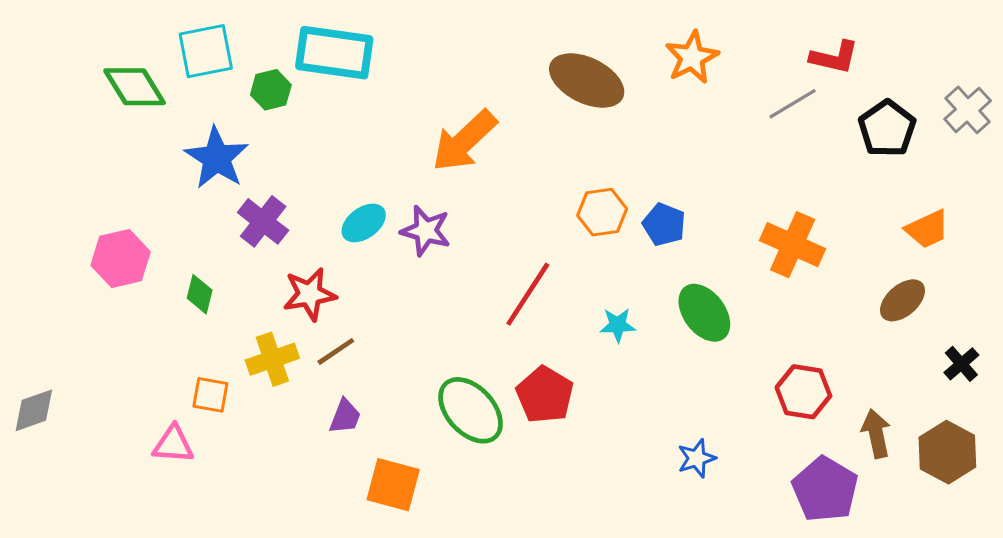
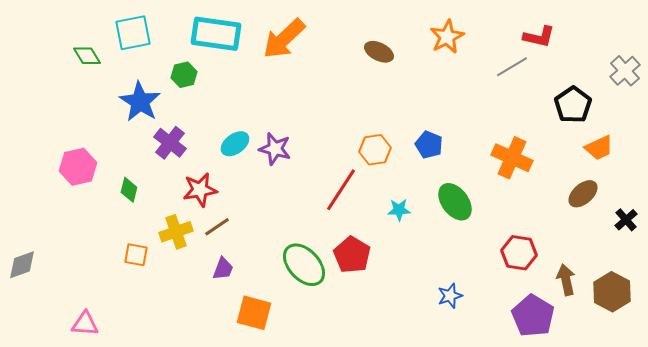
brown ellipse: (587, 81) -> (379, 52), size x0.6
green diamond: (135, 87) -> (87, 56), size x0.7
green hexagon: (271, 90) -> (184, 75), moved
black pentagon: (887, 129) -> (573, 105), moved
orange arrow: (464, 141) -> (284, 39), moved
orange hexagon: (602, 212) -> (375, 150), moved
black cross: (961, 364) -> (626, 220), moved
pink triangle: (173, 444) -> (85, 324), moved

